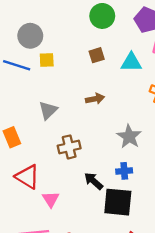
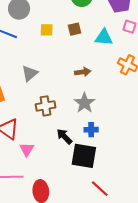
yellow square: (47, 60) -> (47, 30), moved
brown arrow: (95, 99) -> (83, 72), moved
gray star: (129, 137) -> (84, 103), moved

